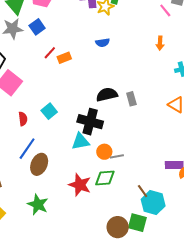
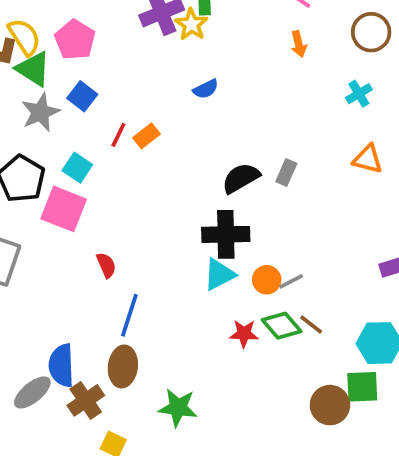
orange arrow: (160, 43) -> (299, 44), moved
gray rectangle: (131, 99) -> (286, 172), turned 56
cyan square: (49, 111) -> (77, 168), moved
brown ellipse: (39, 164) -> (123, 366), moved
green diamond: (105, 178) -> (282, 326), turned 70
red star: (80, 185) -> (244, 334), moved, size x0.7
brown line: (143, 191) -> (311, 325), moved

